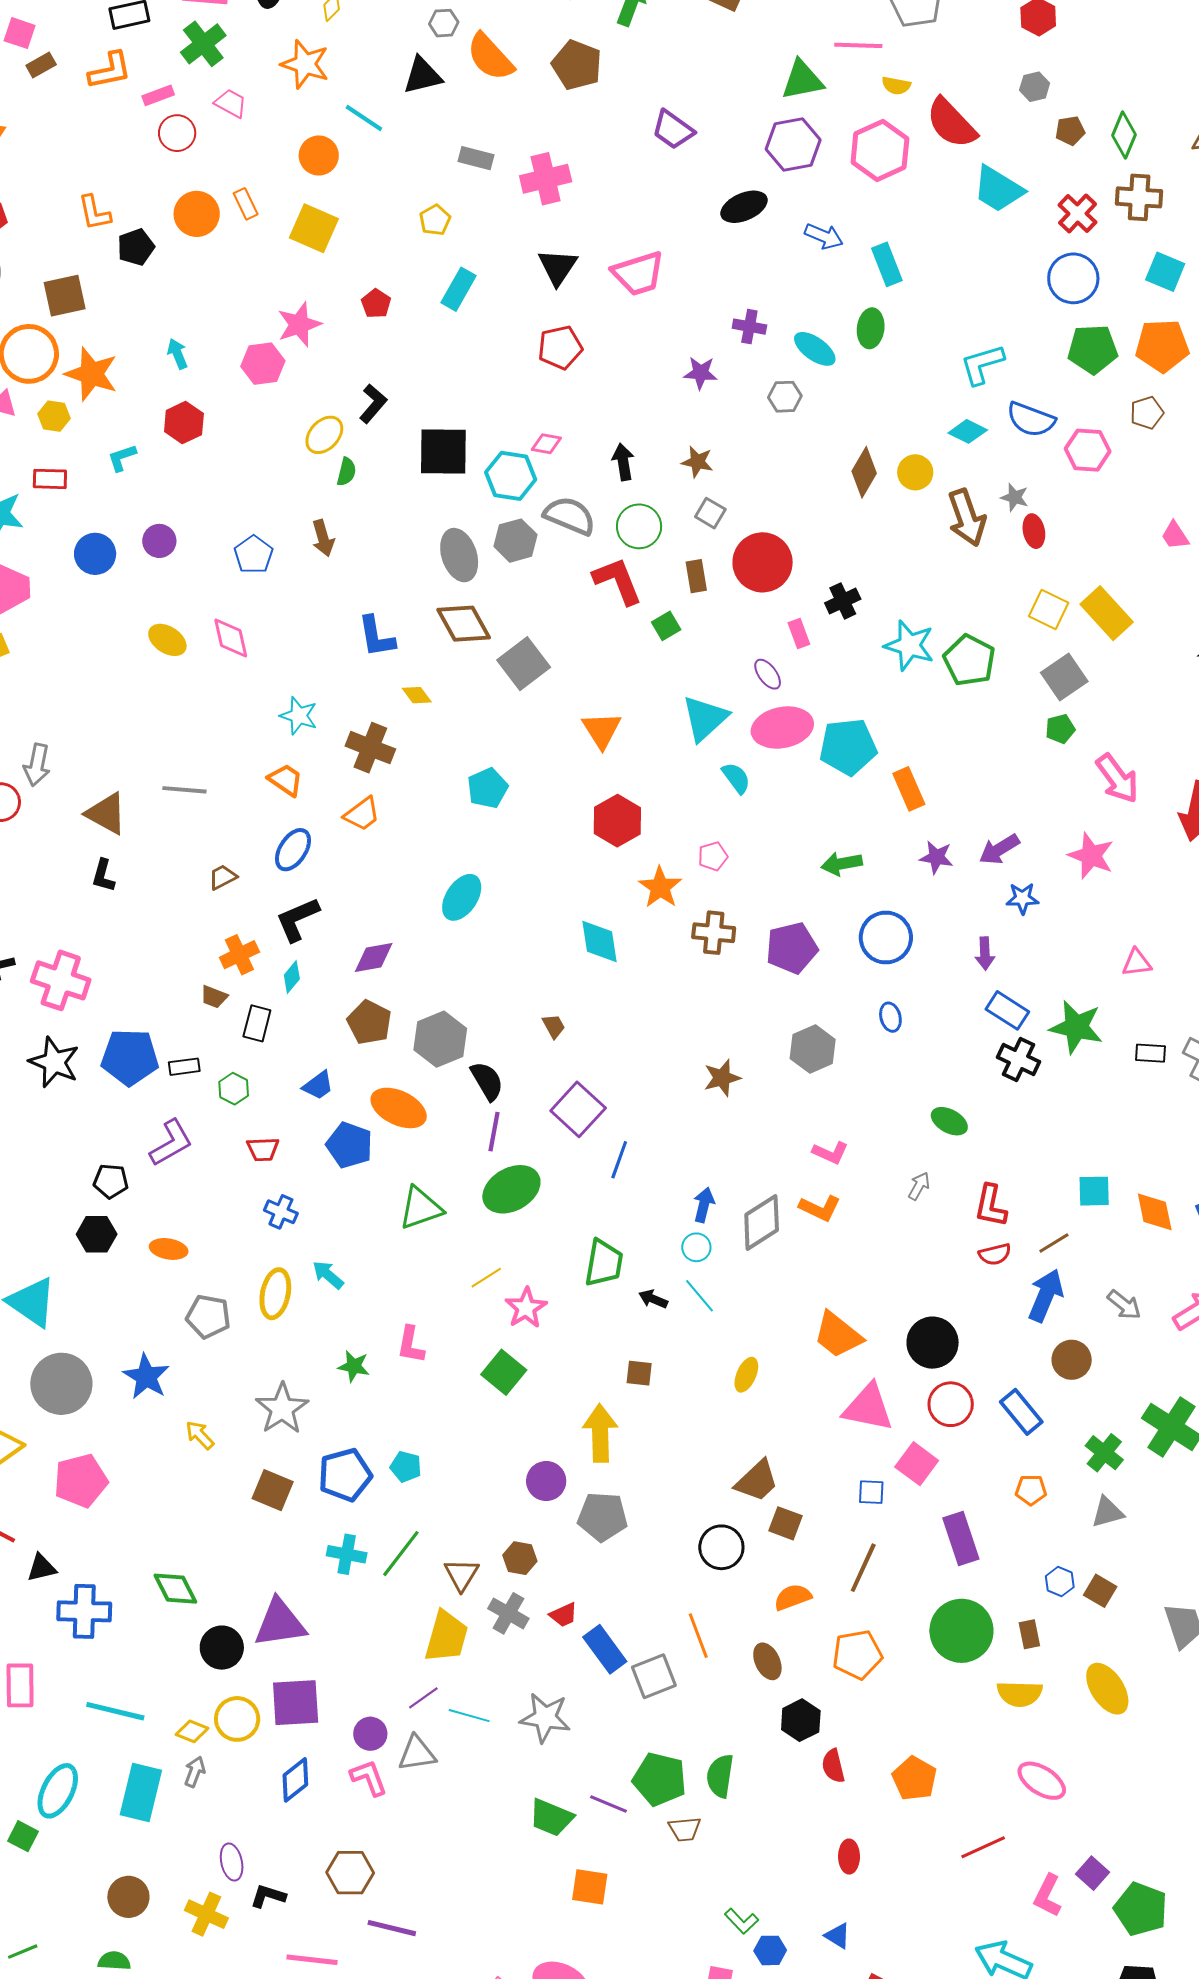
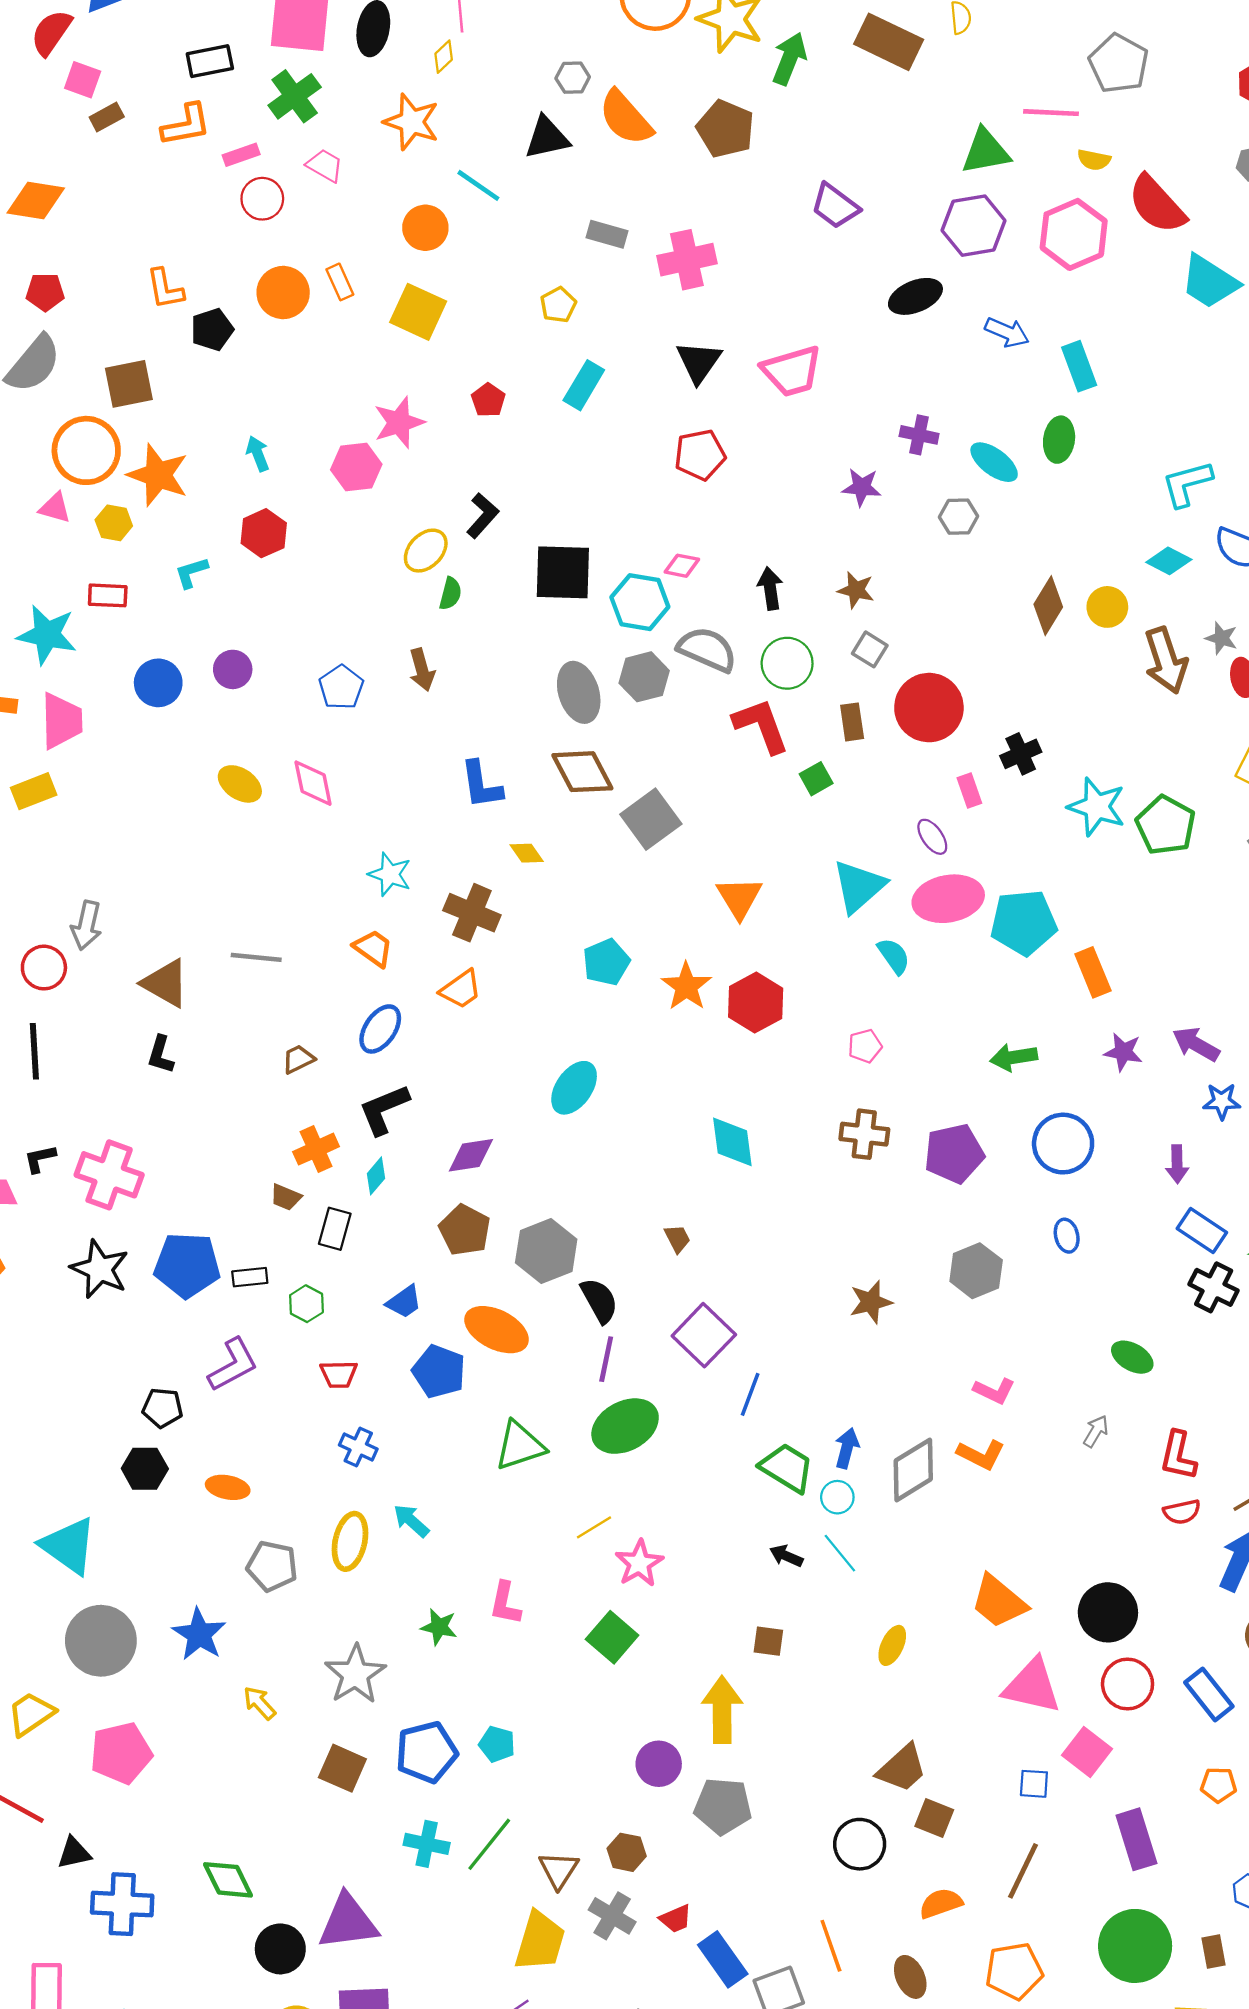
purple arrow: (999, 849) -> (1196, 1044), turned 60
orange star: (660, 887) -> (686, 986), moved
green trapezoid: (604, 1263) -> (787, 1468), moved, turned -69

